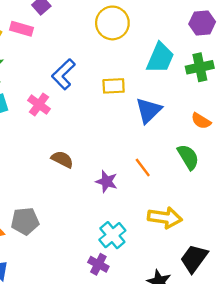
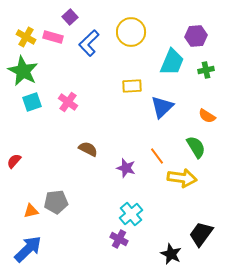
purple hexagon: (202, 23) -> (196, 36), moved
green cross: (200, 67) -> (206, 70), size x0.7
blue L-shape: (63, 74) -> (89, 43), moved
yellow arrow: (165, 218) -> (182, 178), moved

